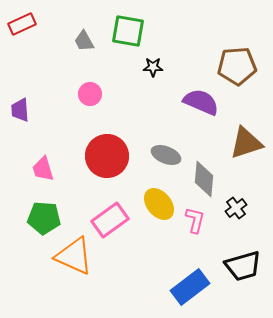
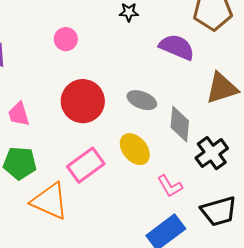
black cross: (236, 208) -> (212, 153), size x1.5
pink L-shape: (195, 220) -> (170, 186), moved, turned 136

